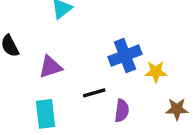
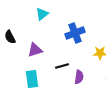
blue cross: (125, 56) -> (75, 33), moved

